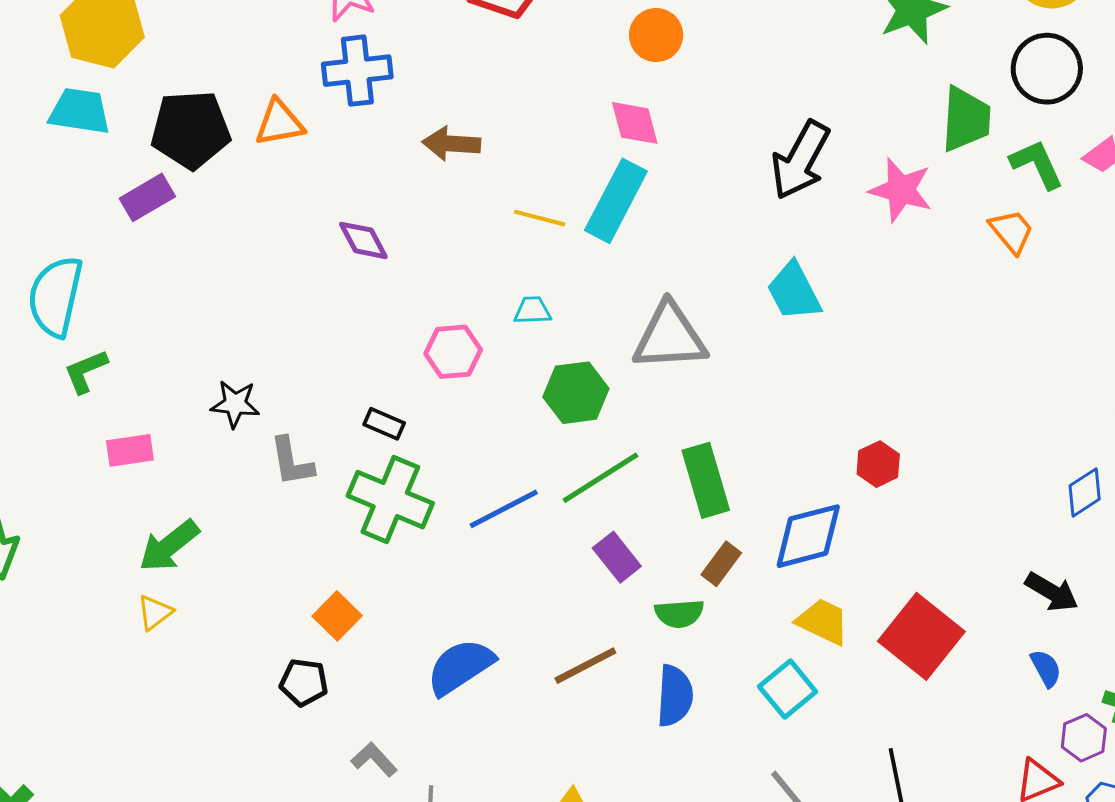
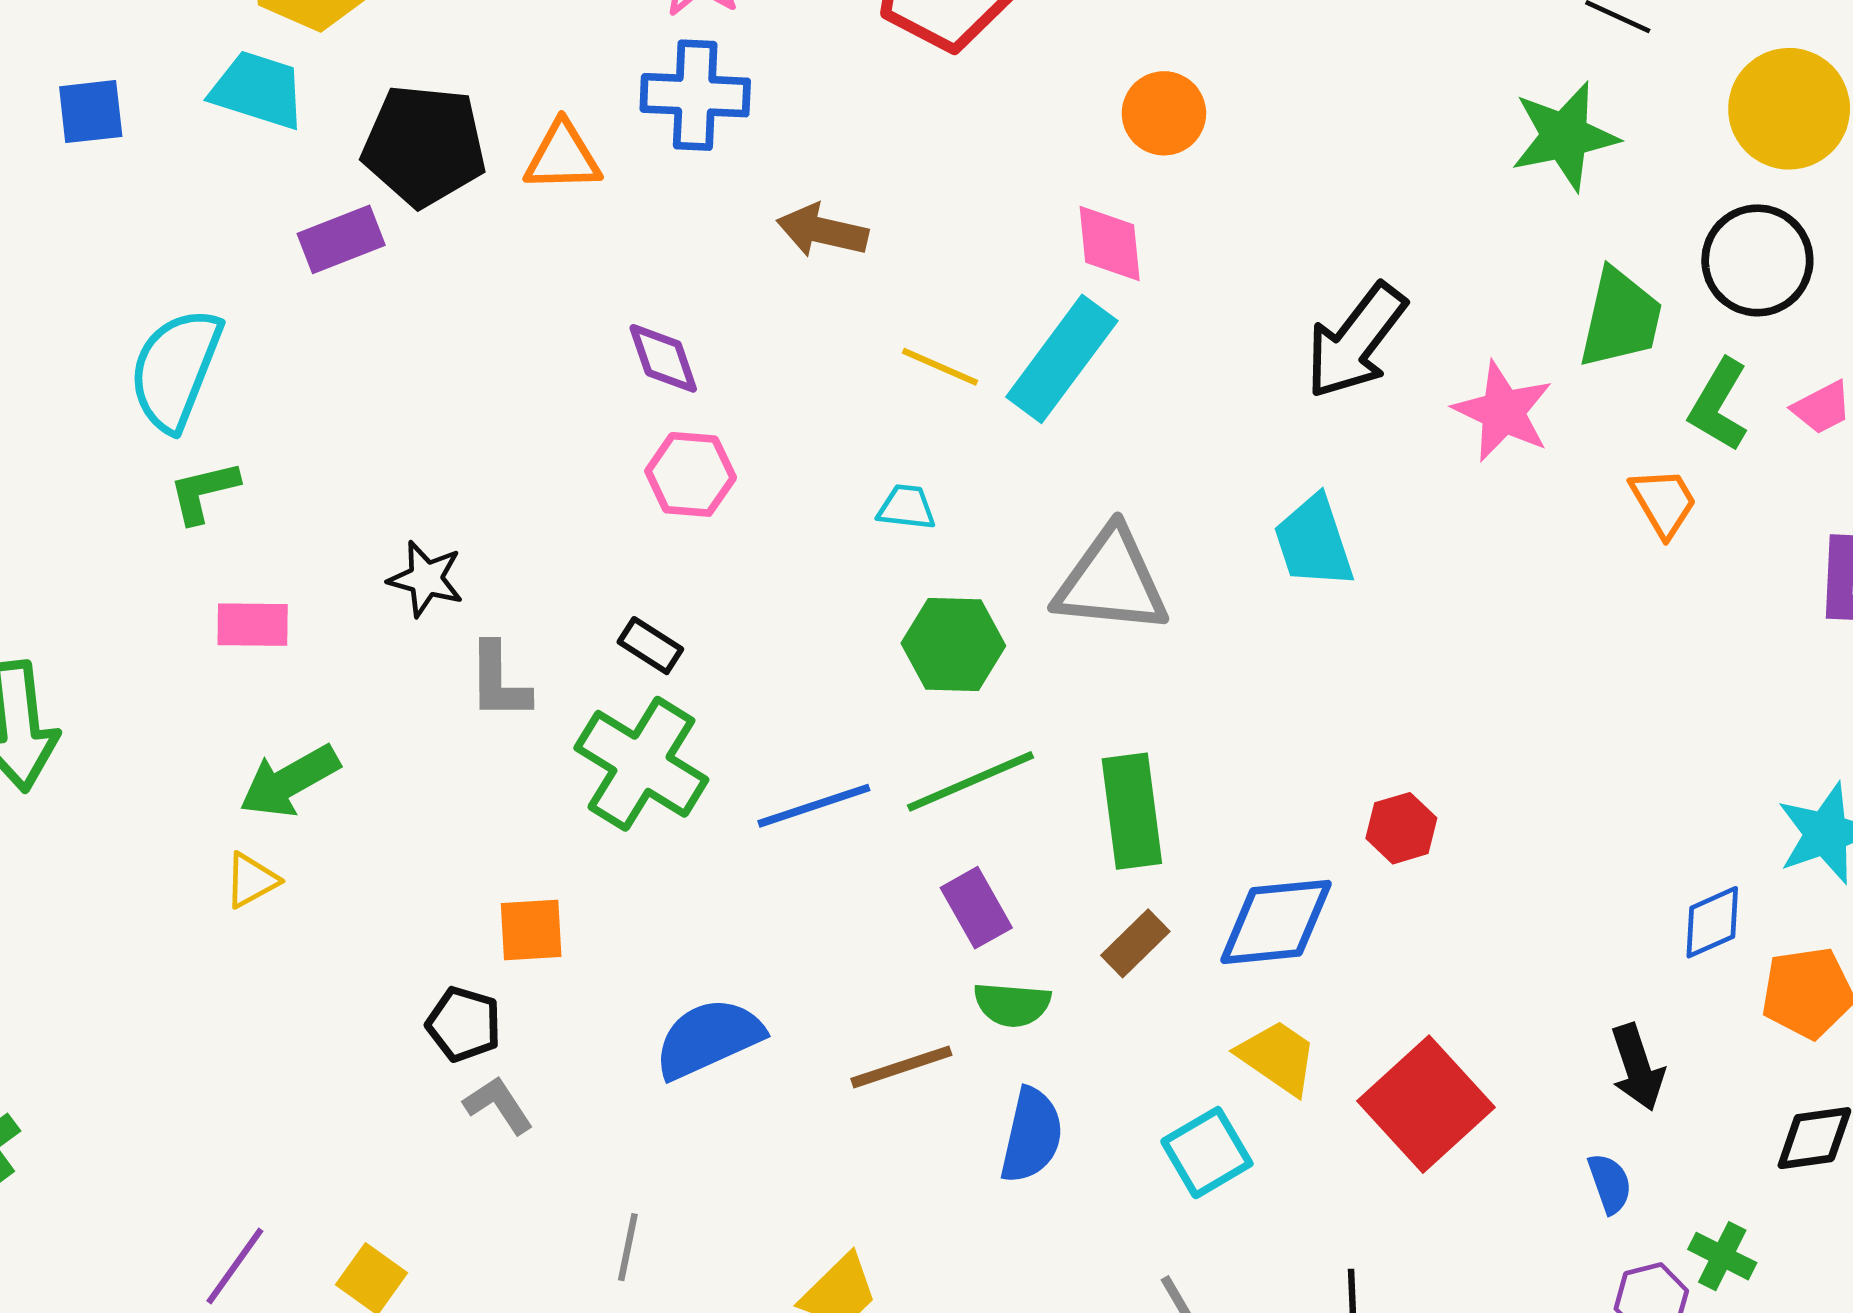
green L-shape: (1037, 164) -> (1719, 405), turned -134
pink hexagon: (453, 352) -> (691, 474), moved
black arrow: (1052, 592) -> (1637, 1067), turned 32
green semicircle: (679, 614) -> (1012, 1004), moved
orange square: (337, 616) -> (531, 930), turned 33
gray L-shape: (374, 759) -> (498, 1105), moved

